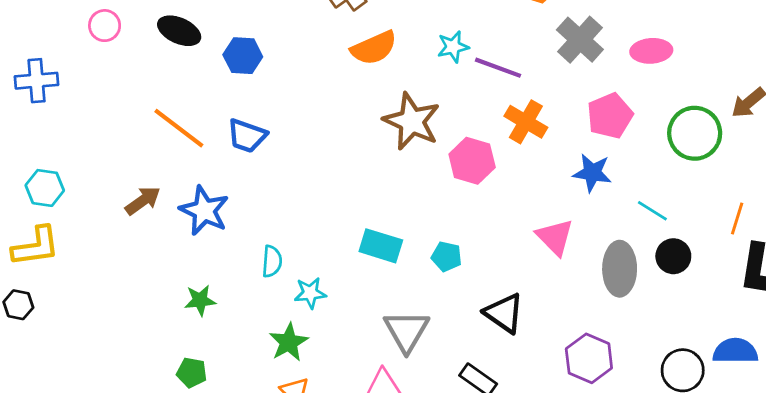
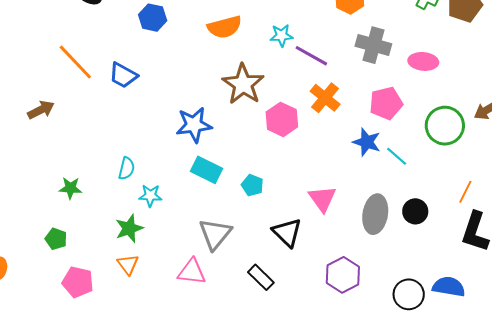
gray cross: (580, 40) -> (373, 45), turned -36
blue hexagon: (243, 56) -> (153, 18), moved
blue star: (204, 211) -> (194, 125), moved, turned 30
cyan line: (652, 211) -> (397, 156), moved
pink triangle: (555, 237) -> (322, 199), moved

